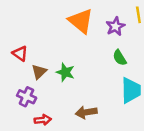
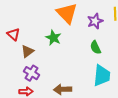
green star: (65, 72) -> (53, 38), moved
purple cross: (26, 97) -> (31, 73), moved

